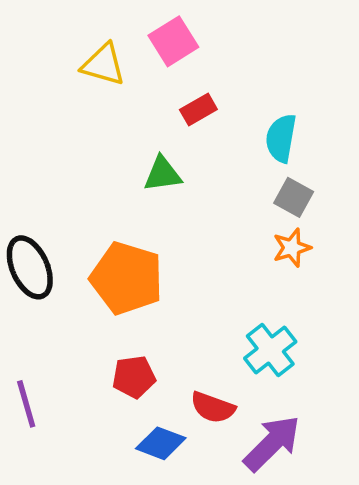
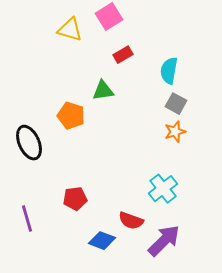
orange pentagon: (127, 278) -> (71, 116), moved, size x0.7
red pentagon: (134, 377) -> (75, 199), moved

